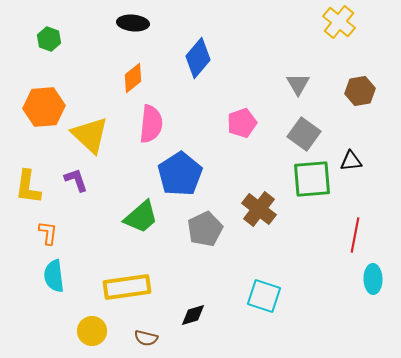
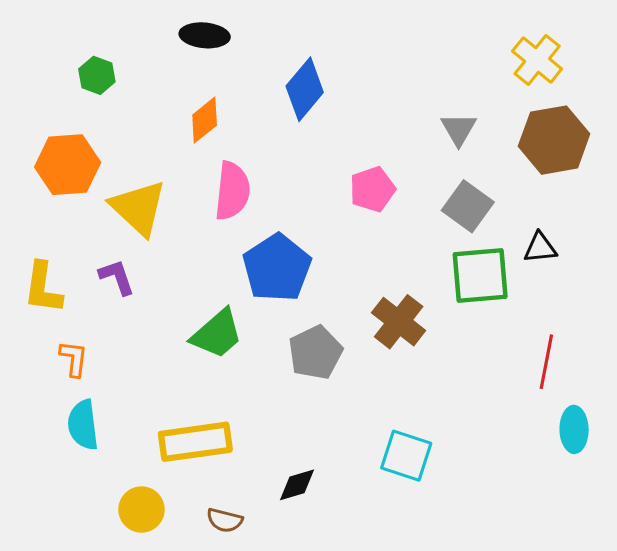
yellow cross: (339, 22) -> (537, 60), moved
green hexagon: (49, 39) -> (97, 75), moved
brown hexagon: (360, 91) -> (554, 140), size x1.5

